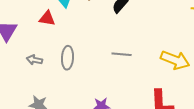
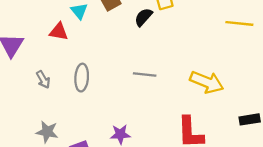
gray arrow: (34, 60) -> (43, 80), turned -133

